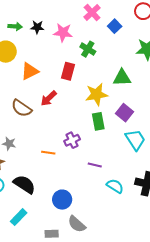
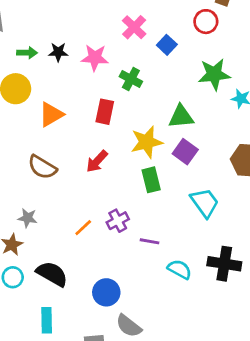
red arrow: (49, 98) -> (97, 161), moved
purple square: (125, 113) -> (185, 152), moved
purple cross: (72, 140) -> (118, 221), moved
orange line: (48, 153) -> (83, 228), turned -48
cyan rectangle: (19, 217) -> (47, 320), turned -42

